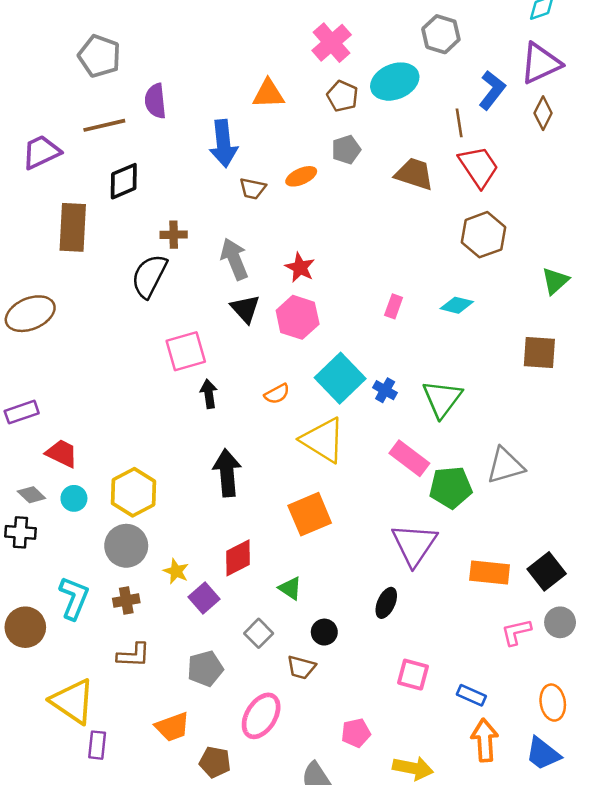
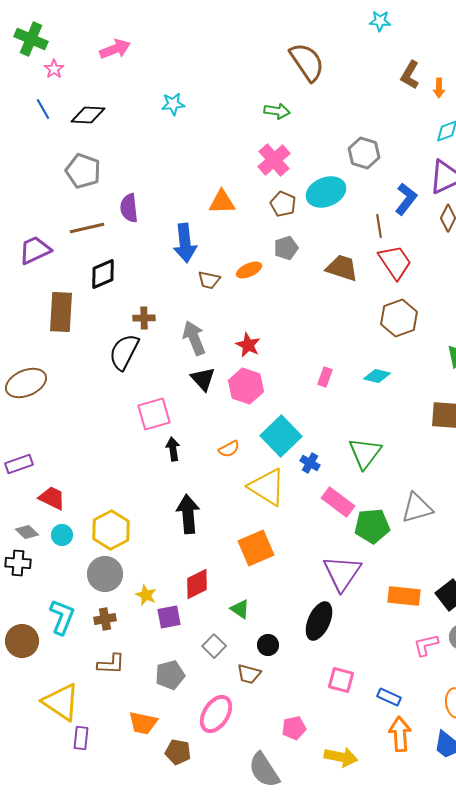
blue cross: (385, 390) -> (310, 463), moved
purple square: (204, 598) -> (169, 617), turned 30
black ellipse: (386, 603) -> (319, 621), size x1.5
orange trapezoid: (172, 727) -> (143, 723), turned 32

